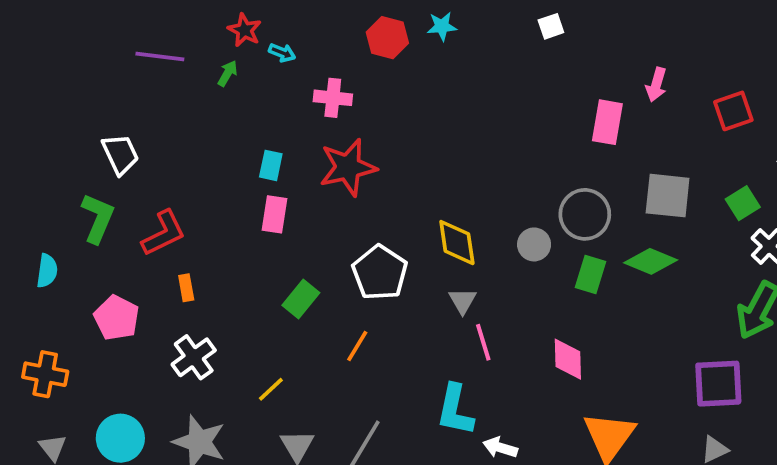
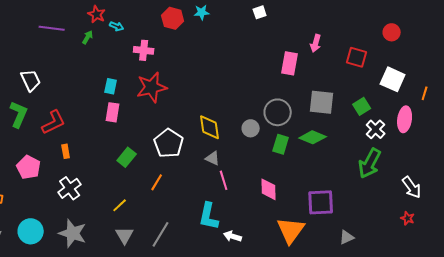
red square: (733, 111) -> (357, 57), turned 35
gray triangle: (463, 301) -> (213, 158), turned -35
purple square: (718, 384) -> (321, 202), moved
yellow line: (271, 389) -> (120, 205), moved

